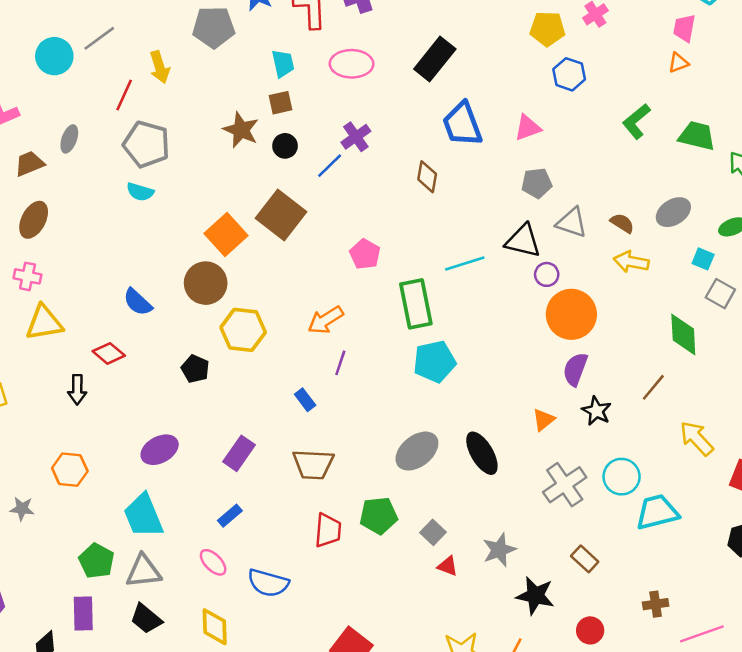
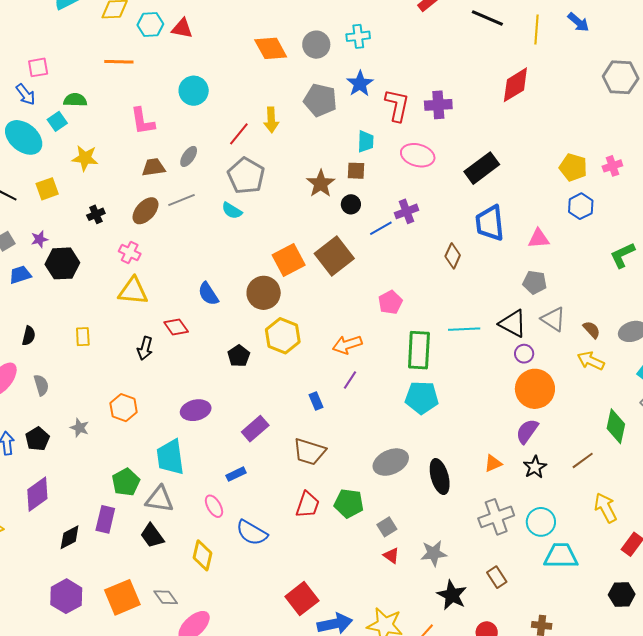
gray line: (99, 38) -> (182, 200), moved

